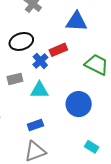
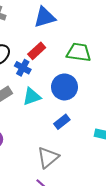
blue circle: (79, 104) -> (65, 87), moved
blue rectangle: (35, 125) -> (62, 122), moved

